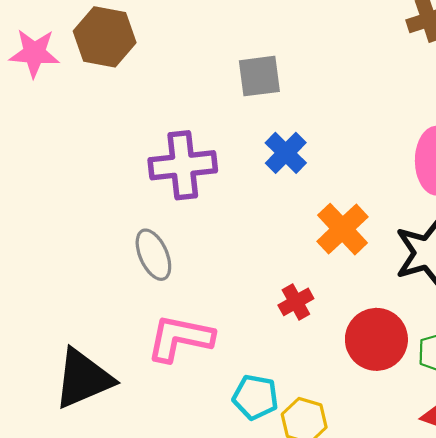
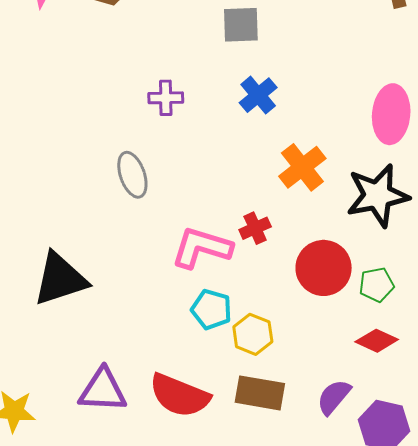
purple cross: (183, 165) -> (166, 98), size x0.6
pink L-shape: (180, 338) -> (202, 248), moved

